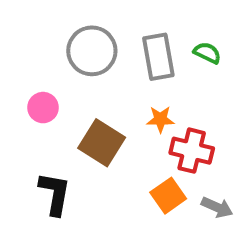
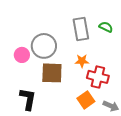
gray circle: (92, 51) -> (44, 46), moved
brown square: (102, 143) -> (52, 73), turned -30

